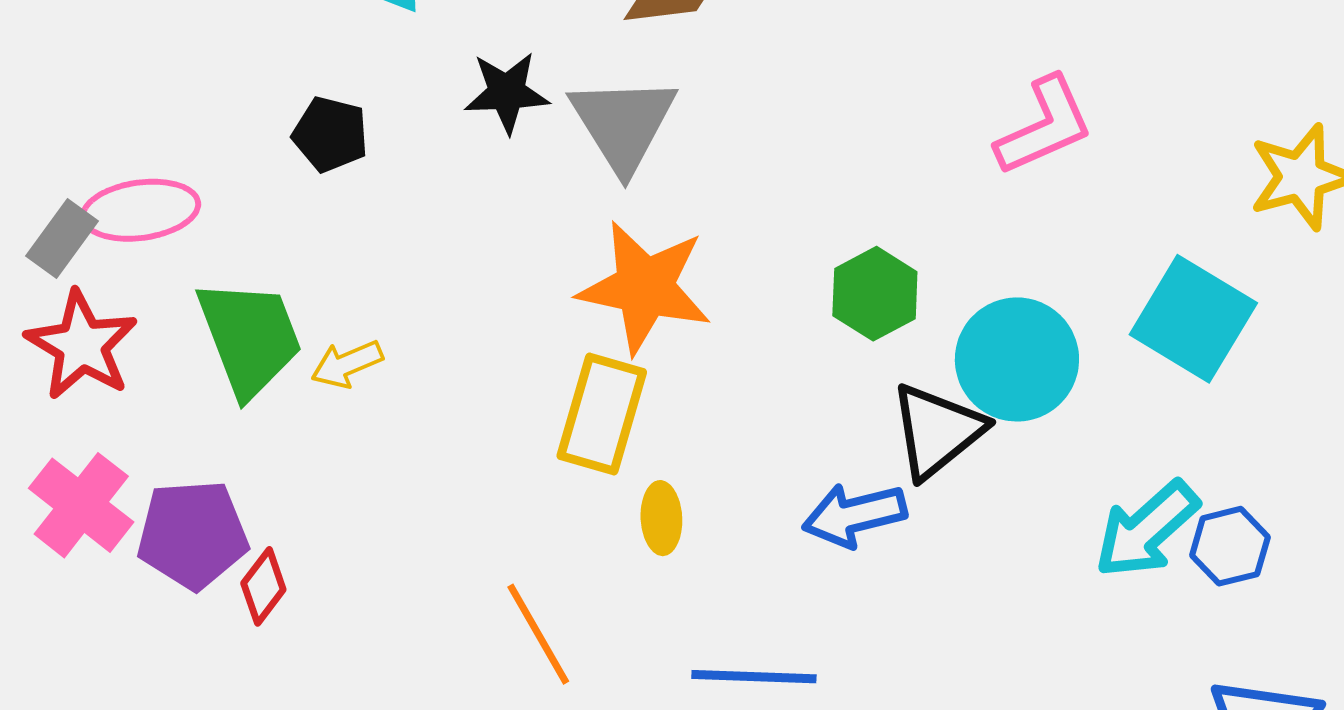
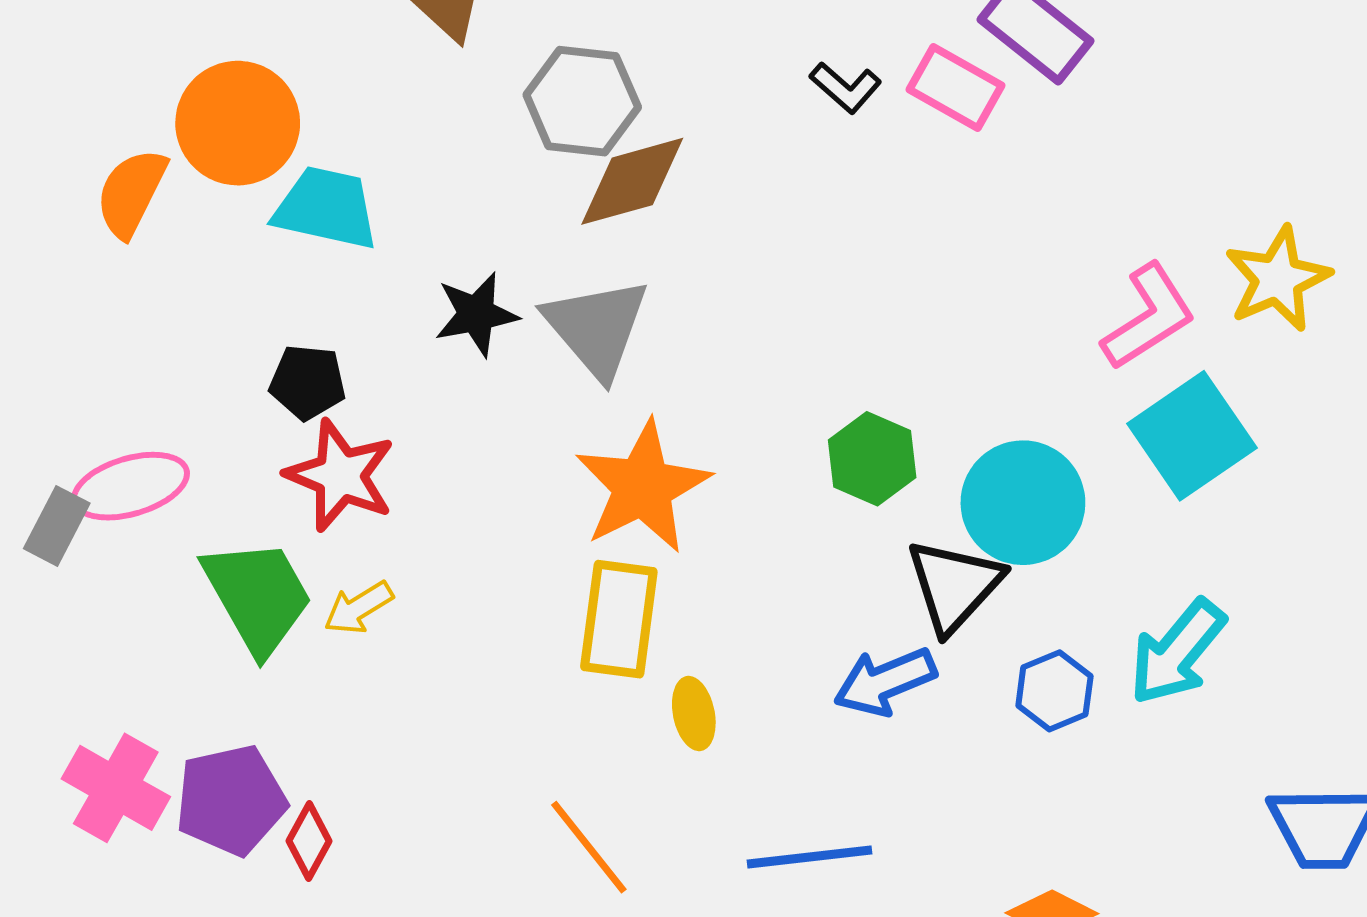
pink L-shape: (1044, 126) -> (1149, 317), moved
orange star: (645, 287) -> (643, 487), turned -30
cyan square: (1193, 319) -> (1192, 436), turned 33
red star: (82, 345) -> (340, 475), moved
blue hexagon: (1230, 546) -> (1054, 691), moved

